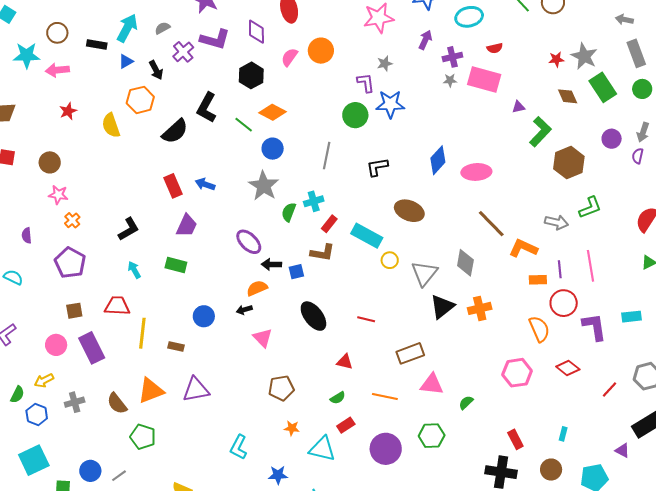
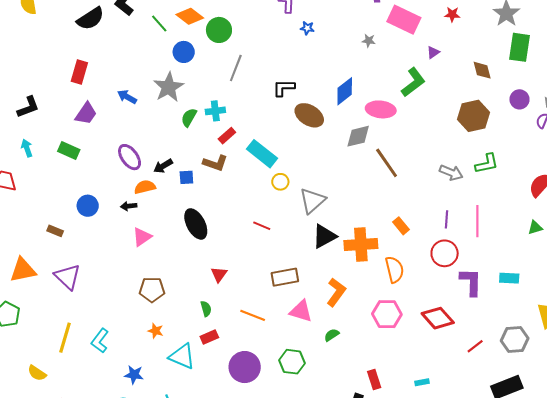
red star: (556, 59) -> (452, 14), moved
gray star: (450, 80) -> (369, 41), moved
green rectangle: (603, 87) -> (519, 47), turned 32
brown diamond: (568, 96) -> (482, 70), moved
blue star: (390, 104) -> (307, 28), size x0.5
purple triangle: (518, 107) -> (433, 52), turned -32
green circle: (355, 115) -> (219, 30), moved
green L-shape: (540, 132) -> (413, 82), moved
blue arrow: (205, 184) -> (127, 97), moved
red rectangle: (173, 186) -> (79, 72), turned 30
brown ellipse: (409, 211) -> (309, 115), moved
purple ellipse: (249, 242) -> (130, 157), moved
orange L-shape: (523, 248) -> (336, 292), moved, turned 92
gray diamond: (465, 263) -> (358, 136), moved, turned 56
black arrow: (271, 264) -> (163, 166), turned -42
orange rectangle: (538, 280) -> (401, 226), moved, turned 42
orange cross: (480, 308) -> (361, 245), size x1.4
red line: (366, 319) -> (262, 226), moved
orange semicircle: (539, 329) -> (394, 269), moved
yellow line: (142, 333) -> (65, 338), moved
pink triangle: (263, 338) -> (142, 237), turned 30
red triangle: (345, 362) -> (219, 274), turned 42
red diamond: (568, 368) -> (438, 318), size x1.4
purple triangle: (196, 390) -> (68, 277), turned 44
green semicircle: (338, 398) -> (206, 309), turned -84
cyan rectangle: (563, 434) -> (422, 382), turned 56

